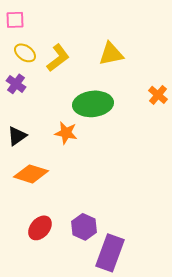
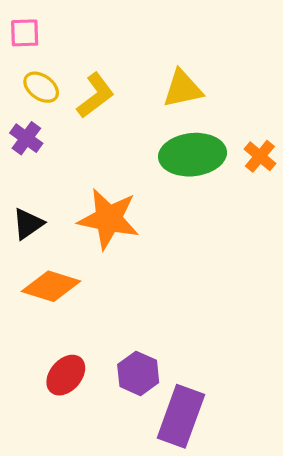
green ellipse: (93, 104) -> (192, 155), moved
orange star: (66, 133) -> (109, 219), size x1.6

